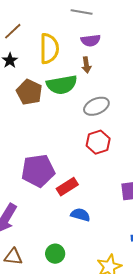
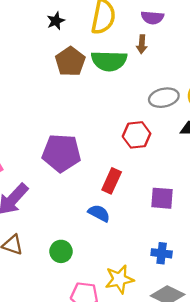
gray ellipse: (96, 106) -> (164, 98), moved
red rectangle: (67, 187) -> (112, 181), moved, turned -45

